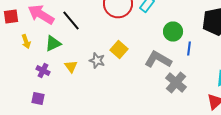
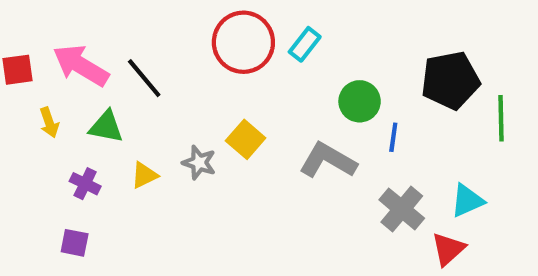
green triangle: (53, 44) -> (106, 127), turned 36
yellow triangle: (71, 66) -> (144, 175), turned 40
gray cross: (176, 82) -> (402, 209), moved

